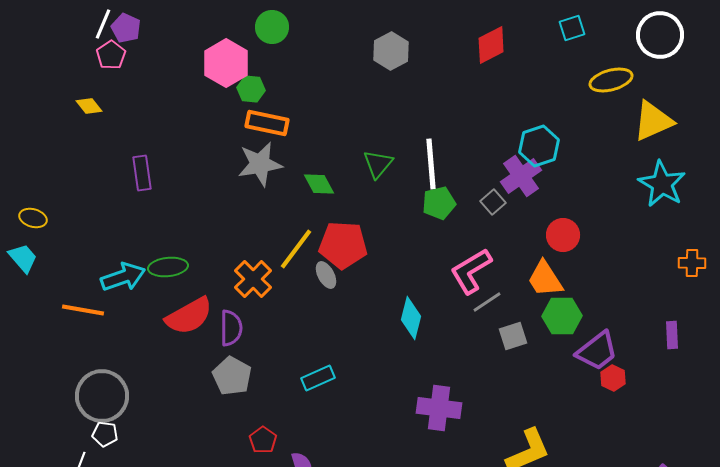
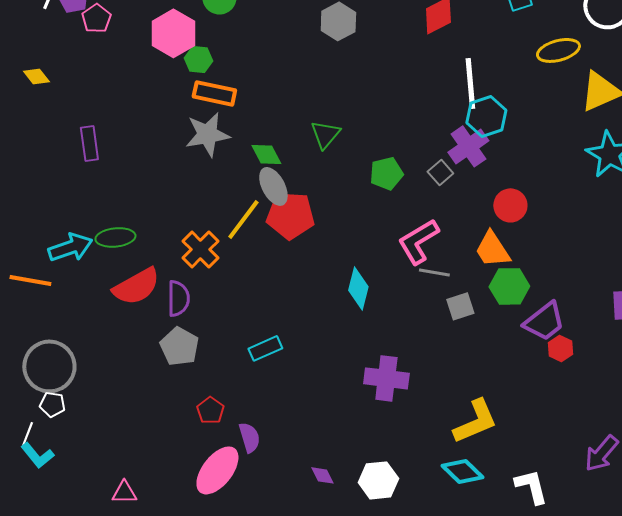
pink pentagon: (111, 55) -> (96, 18), moved
white line: (431, 164) -> (470, 83), moved
gray ellipse: (326, 275) -> (273, 186), moved, size x1.4
gray line: (487, 302) -> (434, 272), turned 44

